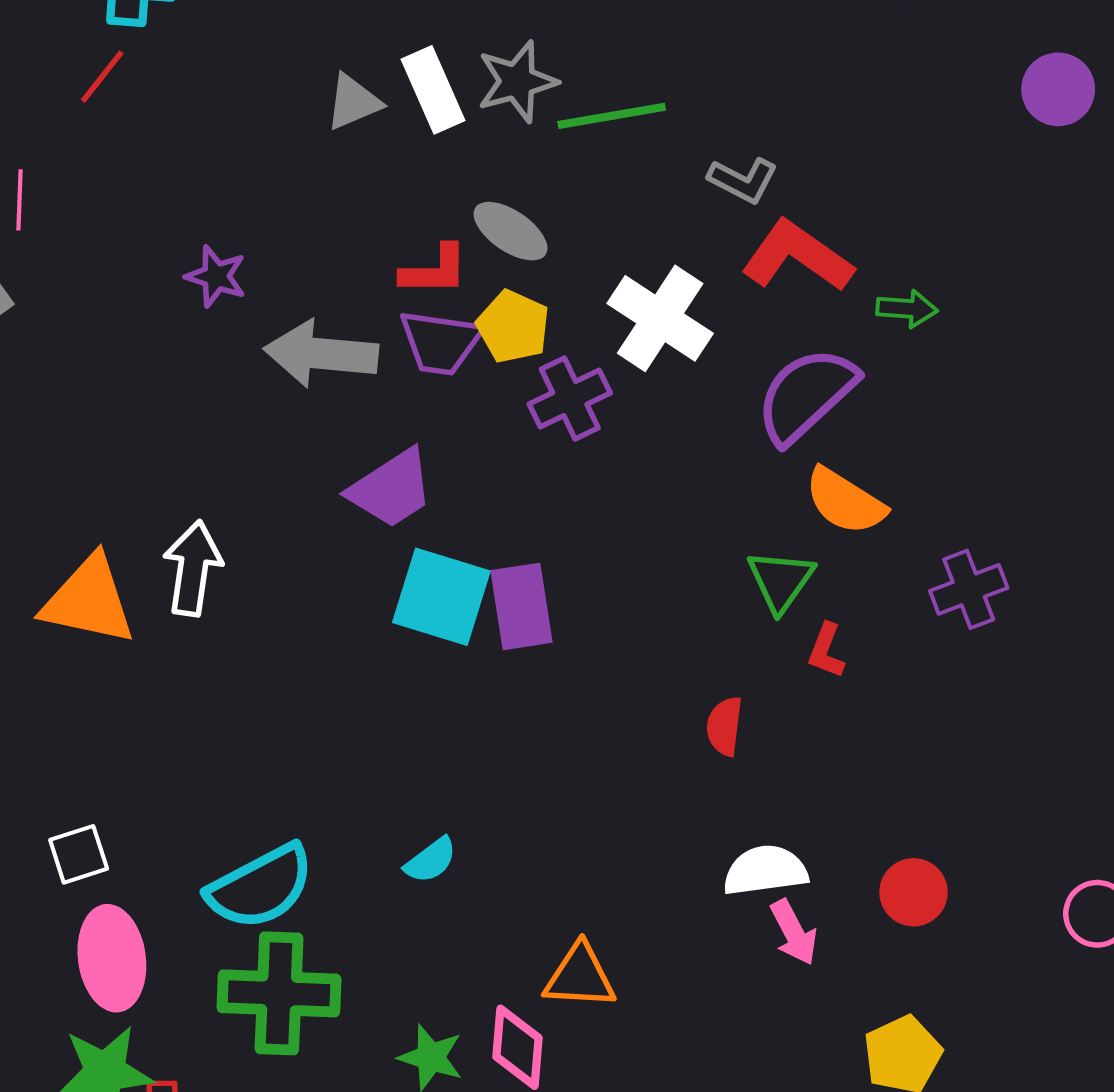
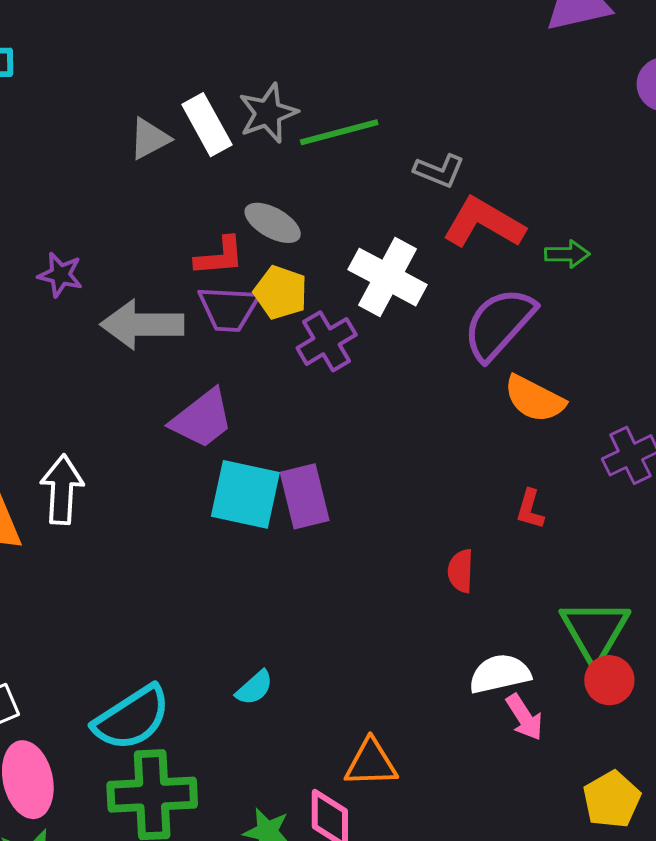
green triangle: (781, 581) -> (595, 631), moved, size x1.4

